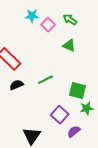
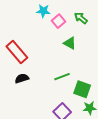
green triangle: (69, 46) -> (70, 43), moved
green line: (45, 80) -> (62, 77), moved

